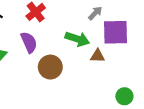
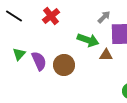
purple semicircle: (29, 42) -> (39, 61), moved

